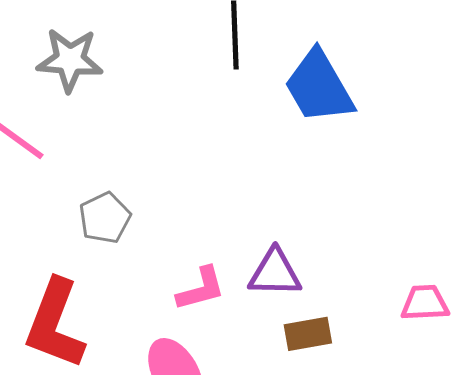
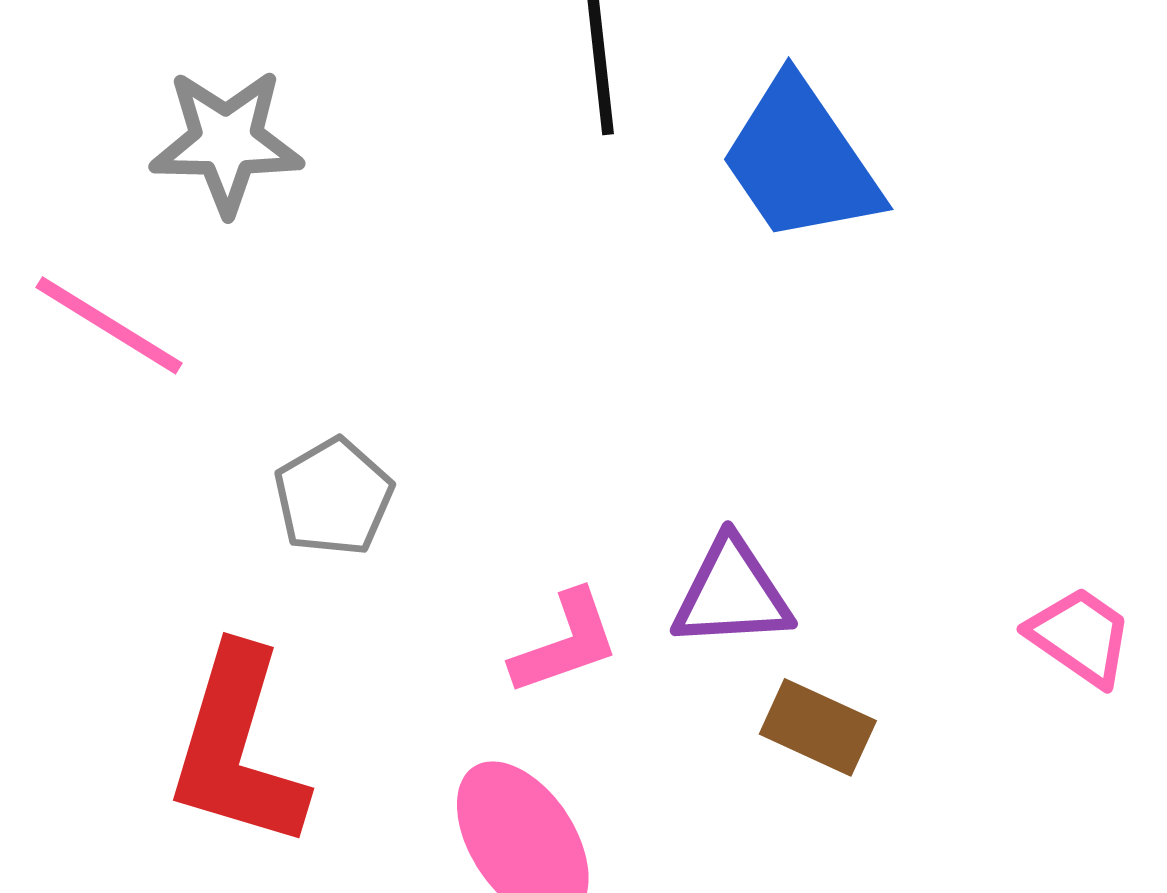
pink trapezoid: (425, 303) -> (1080, 636), turned 42
brown rectangle: (308, 334) -> (818, 727), turned 39

